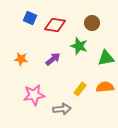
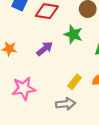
gray arrow: (62, 109) -> (66, 104), moved

